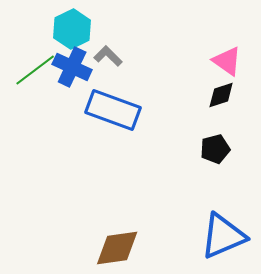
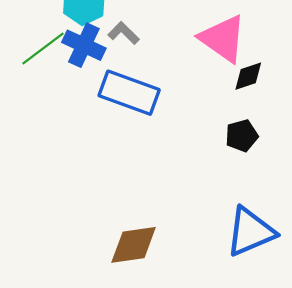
pink triangle: (227, 61) -> (223, 39), moved, size x1.5

